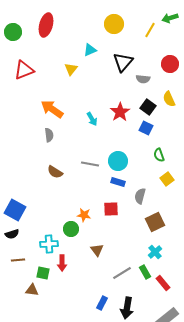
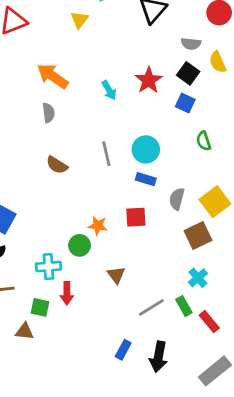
gray semicircle: (143, 79) -> (191, 44), moved
gray line: (90, 164) -> (106, 154), turned 66
yellow square: (167, 179) -> (215, 202), moved, size x1.5

